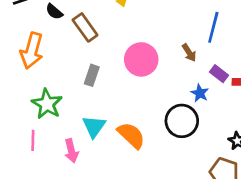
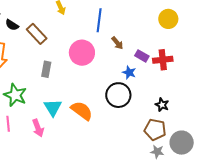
blue line: (213, 27) -> (99, 20), moved

